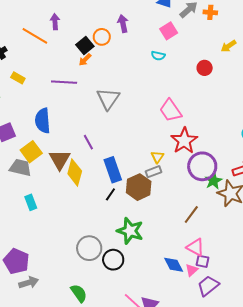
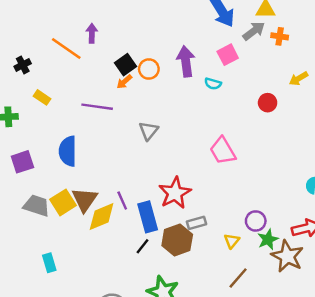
purple arrow: (123, 24) -> (186, 61), moved, size x1.4
orange circle: (102, 37) -> (149, 69), moved
gray triangle: (108, 99) -> (149, 131), size x0.7
red star: (184, 141) -> (175, 193), moved
purple line: (88, 142) -> (122, 200), moved
yellow square: (31, 152) -> (63, 202), moved
yellow triangle: (157, 157) -> (232, 241), moved
purple circle: (202, 166) -> (256, 221), size x0.6
yellow diamond: (75, 172) -> (102, 217), turned 48
cyan rectangle: (31, 202) -> (49, 263), moved

